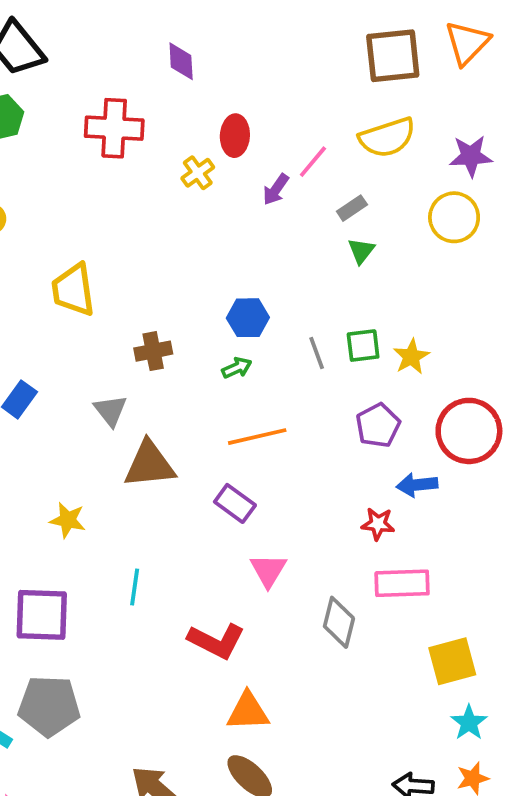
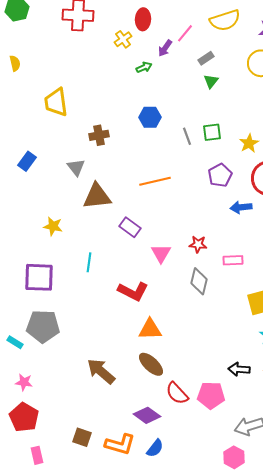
yellow star: (411, 357) -> (249, 143), moved
green arrow: (237, 368) -> (144, 67), moved
purple rectangle: (235, 503) -> (130, 227), moved
red star: (378, 524) -> (198, 244), moved
pink rectangle: (402, 583) -> (233, 260), size x0.7

